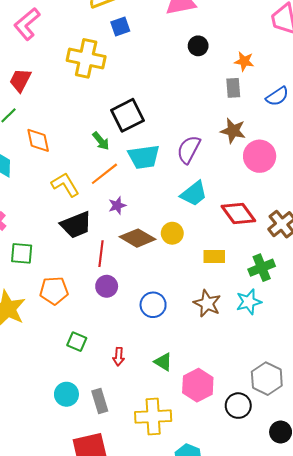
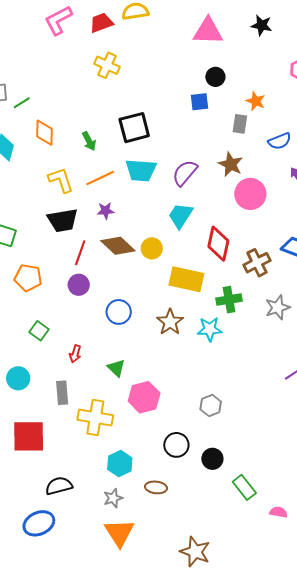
blue square: (120, 27) -> (199, 102), moved
yellow cross: (86, 58) -> (107, 65), size x0.7
red trapezoid: (20, 80) -> (101, 23), moved, turned 30
green arrow: (101, 141) -> (89, 141), moved
cyan trapezoid: (194, 194) -> (180, 216), turned 148
red diamond: (238, 213) -> (218, 244), turned 36
yellow rectangle: (214, 257) -> (186, 279), size x1.6
gray hexagon: (267, 379) -> (211, 405), size x0.7
gray rectangle: (100, 401) -> (62, 393), moved
black circle: (238, 406) -> (176, 445), moved

